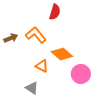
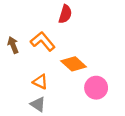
brown arrow: (11, 38) -> (13, 45), turned -88
orange triangle: (42, 66) -> (40, 82), moved

